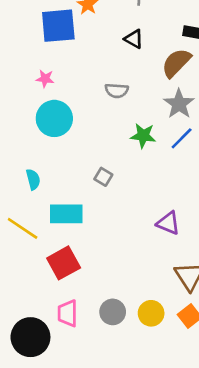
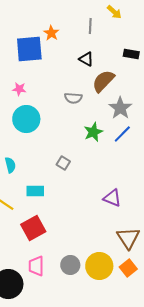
brown semicircle: (176, 63) -> (103, 81), moved
green star: (143, 136) -> (93, 132), turned -30
cyan rectangle: (66, 214) -> (35, 191), size x0.7
yellow circle: (151, 313) -> (99, 266), size x1.4

